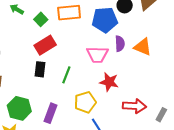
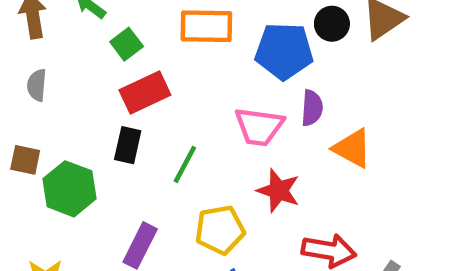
green square: (41, 19) -> (127, 44), moved
orange triangle: (143, 47) -> (352, 148), moved
green hexagon: (19, 108) -> (69, 189), moved

